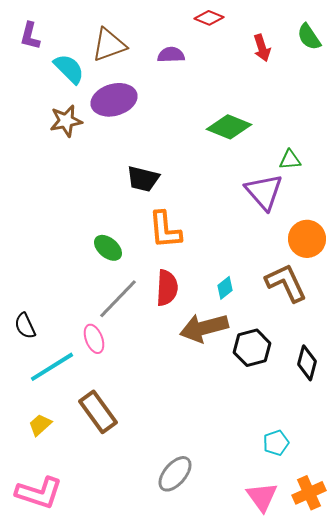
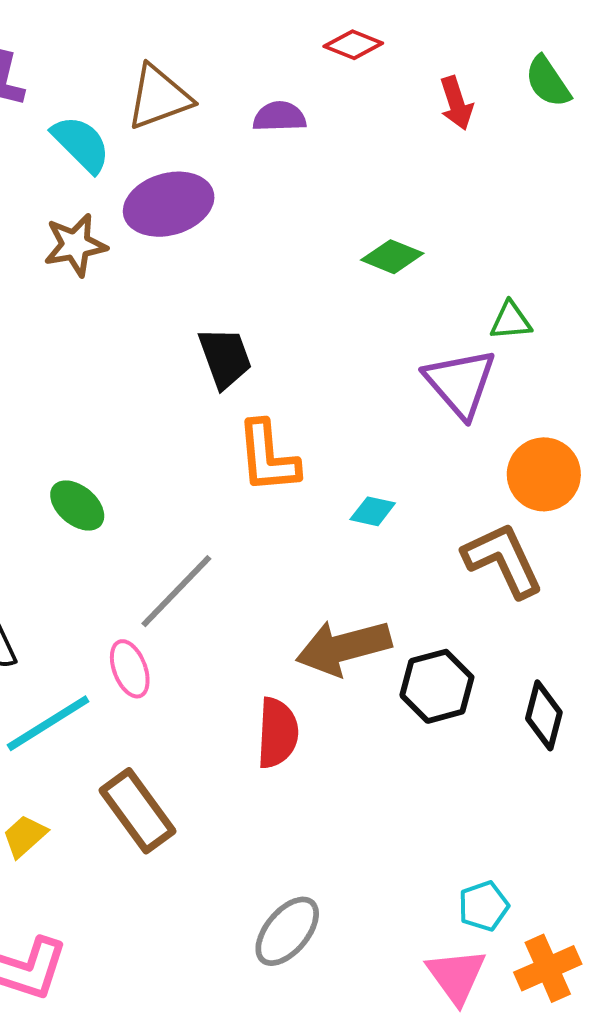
green diamond: (229, 127) -> (392, 257), size x0.7
black trapezoid: (143, 179) -> (225, 358), turned -124
green ellipse: (108, 248) -> (77, 506), moved
red semicircle: (167, 288) -> (277, 733), moved
cyan diamond: (225, 288) -> (373, 511), moved, turned 50
cyan pentagon: (276, 443) -> (484, 906), moved

